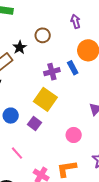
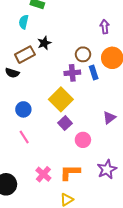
brown circle: (43, 35) -> (83, 54), moved
purple square: (34, 123) -> (65, 123), moved
pink line: (17, 153) -> (24, 137), moved

